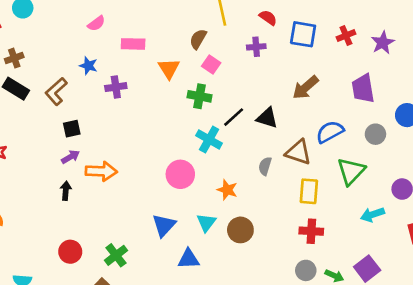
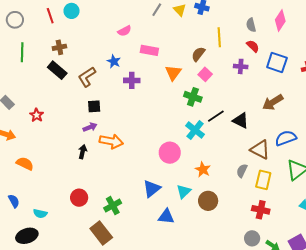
gray semicircle: (265, 166) -> (242, 171), moved

